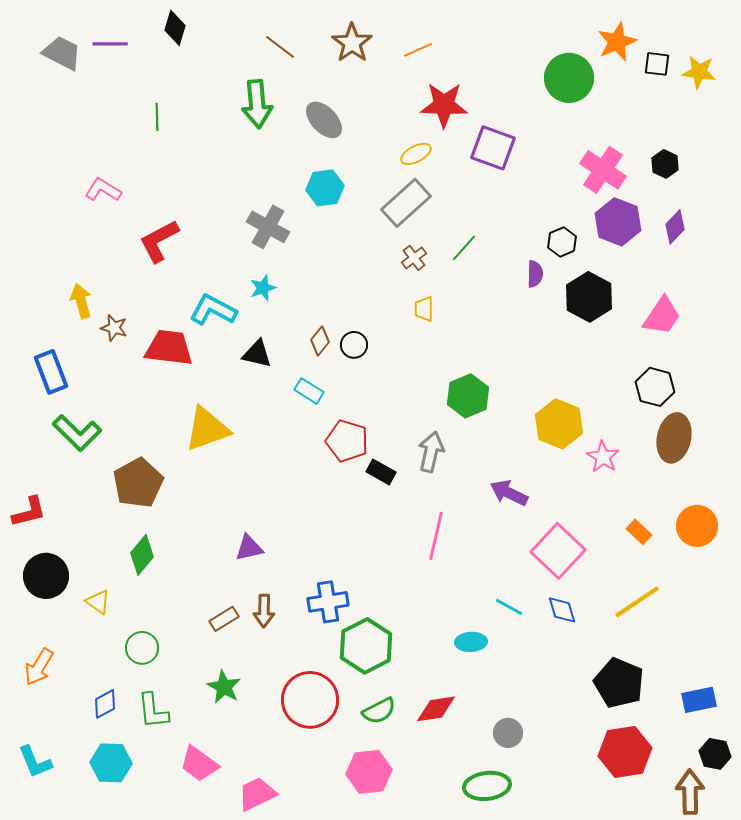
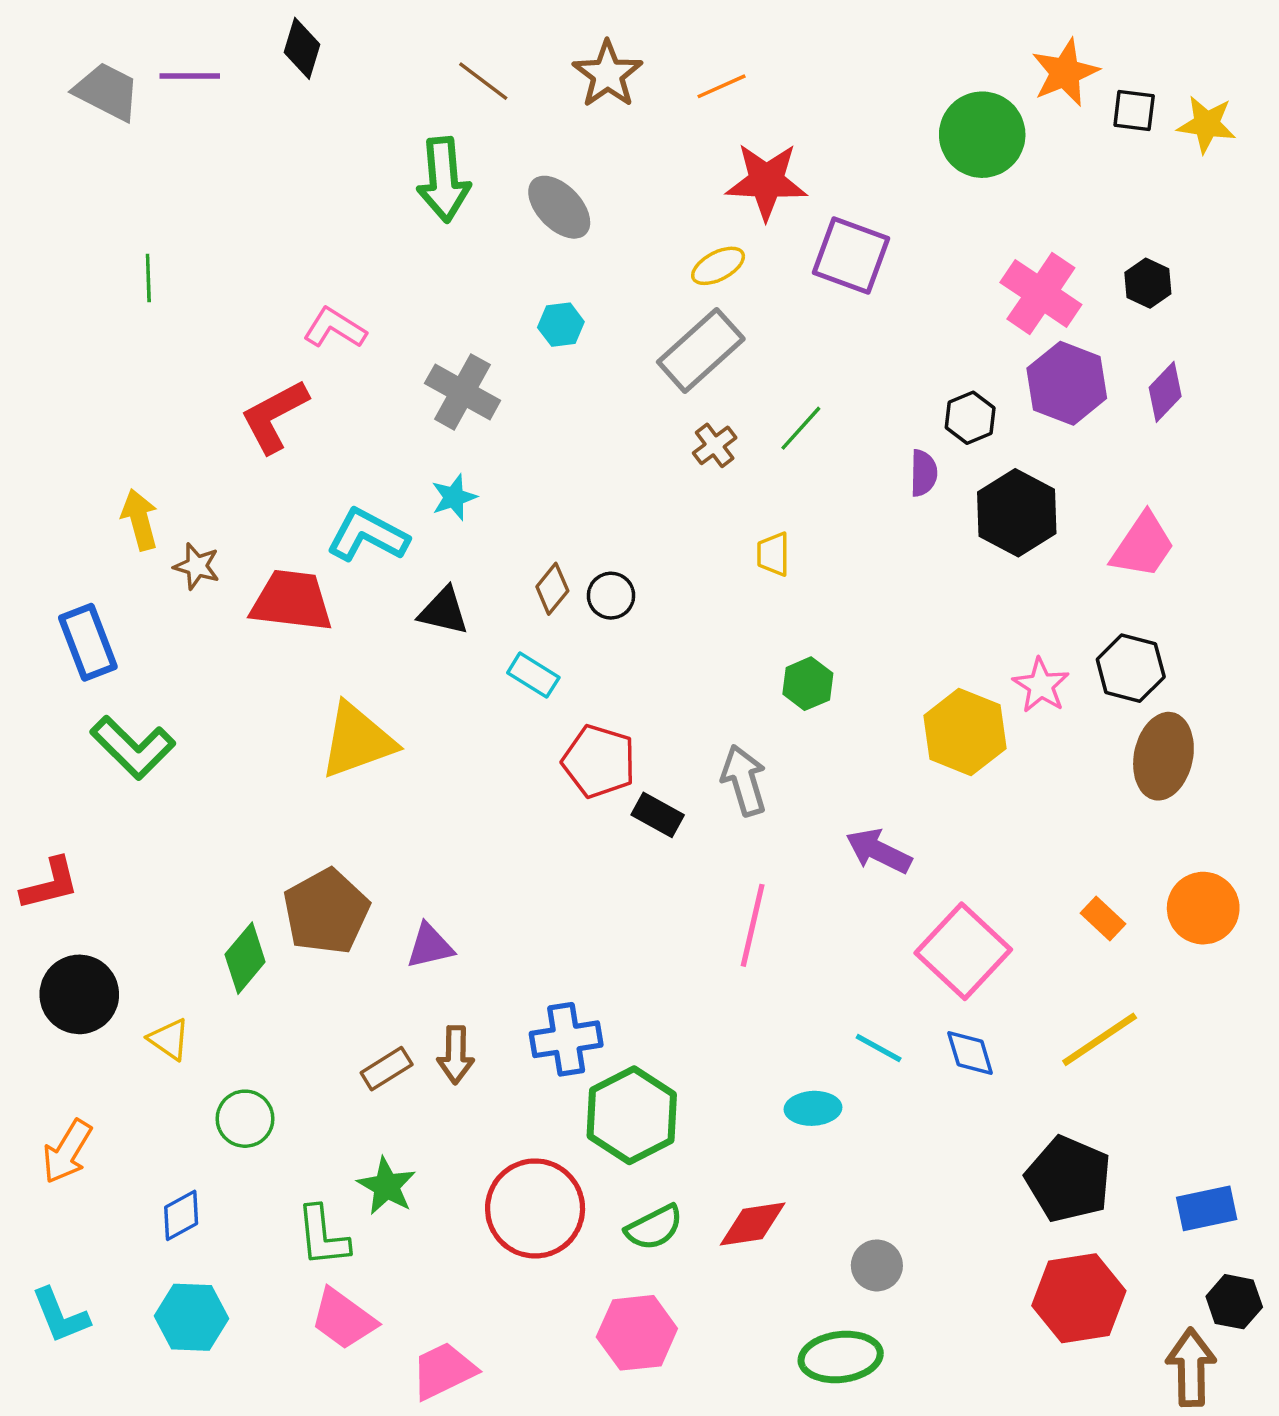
green line: (157, 117) -> (148, 278), moved
cyan hexagon: (325, 188) -> (561, 325), size x0.7
pink L-shape: (103, 190) -> (335, 328), moved
yellow trapezoid: (424, 309) -> (773, 554), moved
green hexagon: (468, 396) -> (808, 684), size x0.7
gray arrow: (431, 452) -> (744, 780), turned -30
pink star: (603, 457) -> (1041, 685), moved
brown pentagon: (138, 483) -> (326, 912), moved
green L-shape: (153, 711) -> (323, 1236), moved

